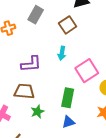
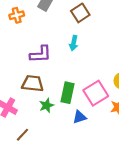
pink square: (87, 71) -> (96, 93), moved
green rectangle: (68, 98) -> (68, 93), moved

